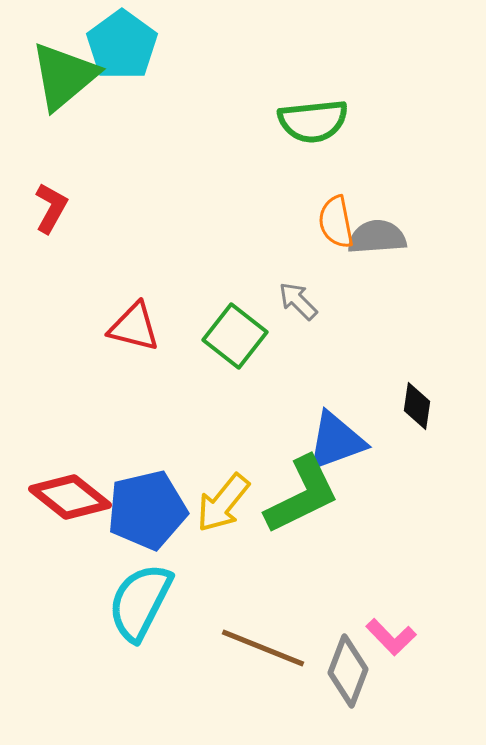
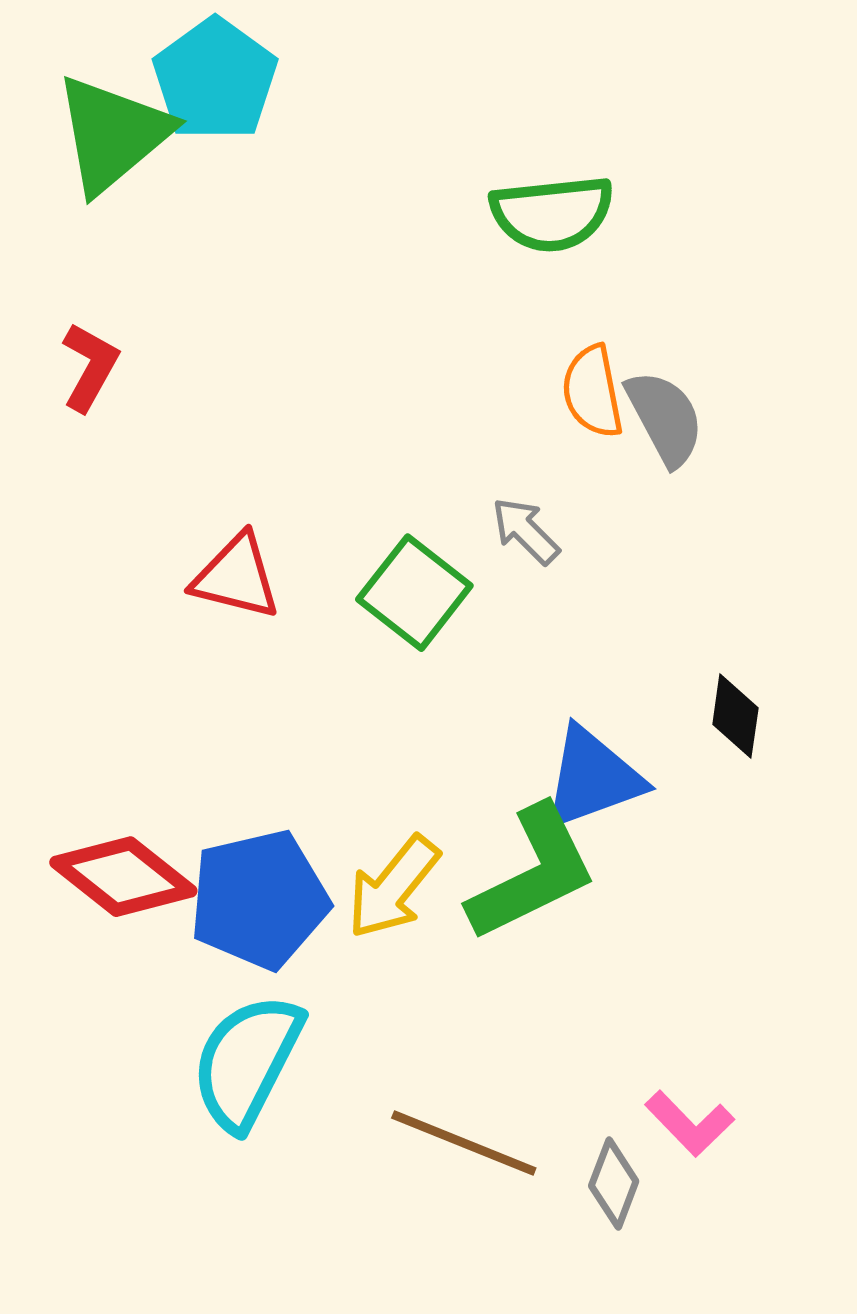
gray semicircle: (377, 237) -> (665, 418), turned 66
gray diamond: (348, 671) -> (614, 1183), size x0.7

